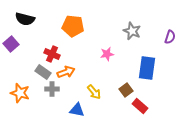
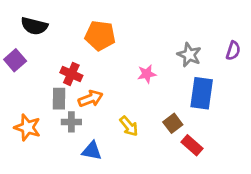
gray star: (132, 31) -> (189, 55), moved
gray rectangle: (43, 72) -> (59, 99), turned 56
blue triangle: (77, 110) -> (92, 151), moved

